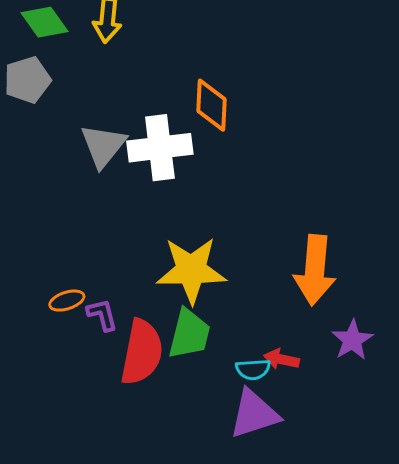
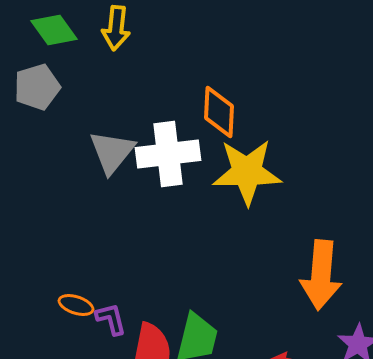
yellow star: (191, 270) -> (247, 172), moved
orange ellipse: (67, 301) -> (76, 305), turned 36

